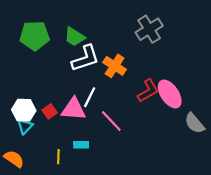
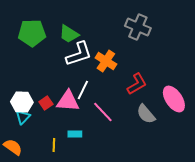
gray cross: (149, 29) -> (138, 27), turned -35
pink ellipse: (170, 94) -> (174, 99), moved
gray semicircle: (195, 123) -> (146, 114), moved

